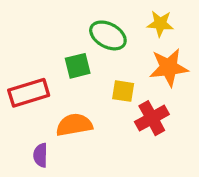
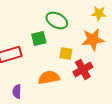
yellow star: (160, 24) -> (99, 13), moved
orange semicircle: (74, 125) -> (49, 77), moved

